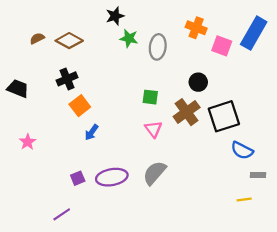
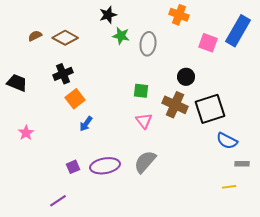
orange cross: (196, 28) -> (179, 15), moved
brown cross: (187, 112) -> (175, 105), turned -30

